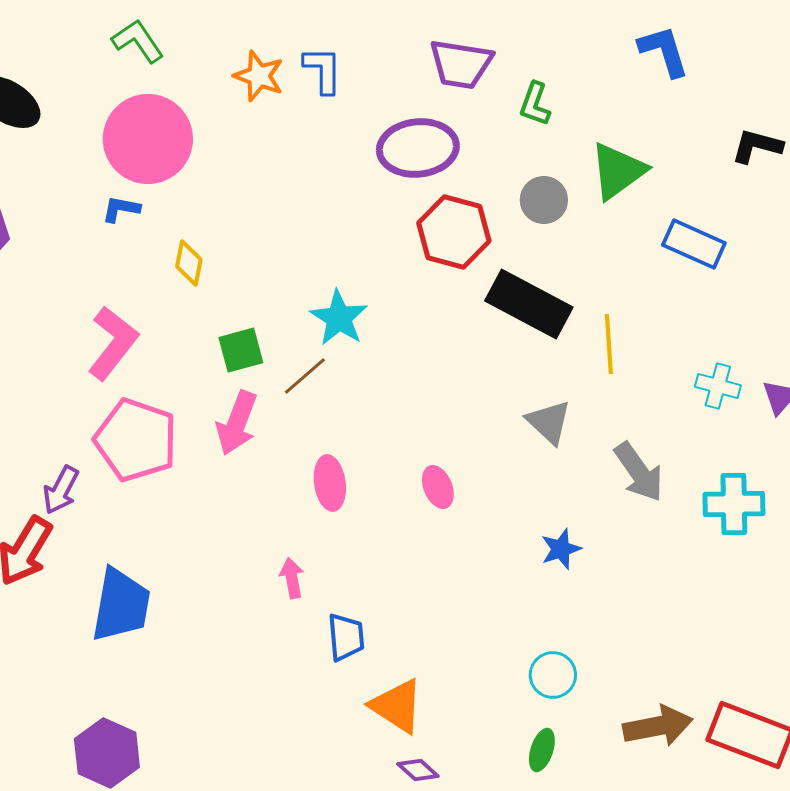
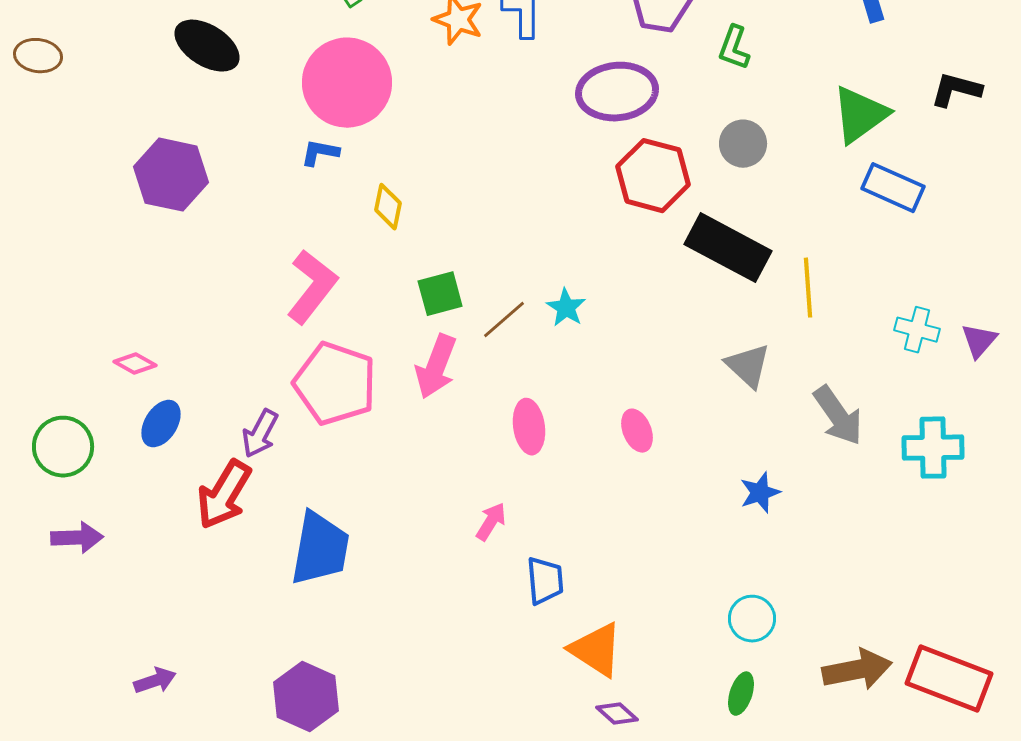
green triangle: (618, 171) -> (860, 115), moved
cyan star: (339, 318) -> (566, 308), moved, size x0.7
pink arrow: (292, 578) -> (491, 522), turned 42

